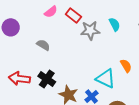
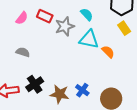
black cross: (47, 79) -> (35, 84), turned 36
cyan triangle: (106, 79) -> (89, 39), moved

